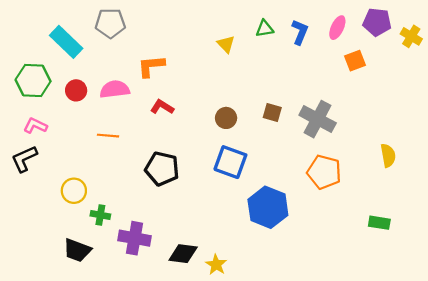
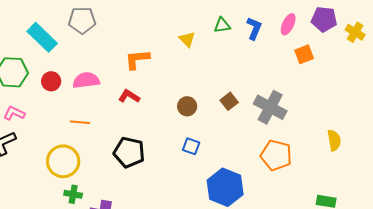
orange L-shape: (151, 66) -> (137, 59), moved
brown square: (272, 112) -> (229, 101), turned 36
blue square: (230, 162) -> (191, 146), size x0.6
yellow circle: (74, 191) -> (63, 161), moved, size x1.4

